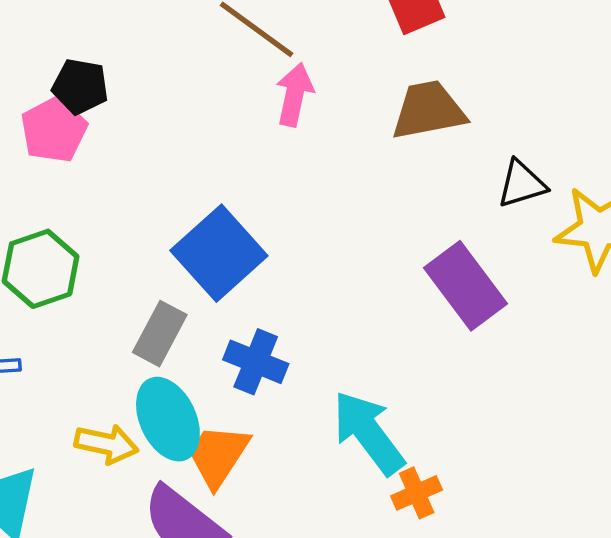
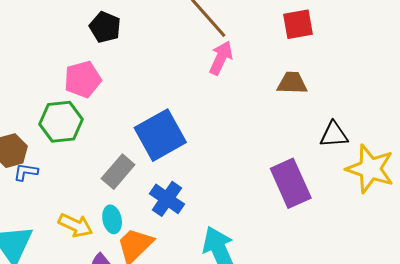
brown trapezoid: (428, 110) -> (292, 83), size x0.7
pink pentagon: (54, 130) -> (83, 79), moved
cyan ellipse: (168, 419) -> (112, 219), size x0.6

